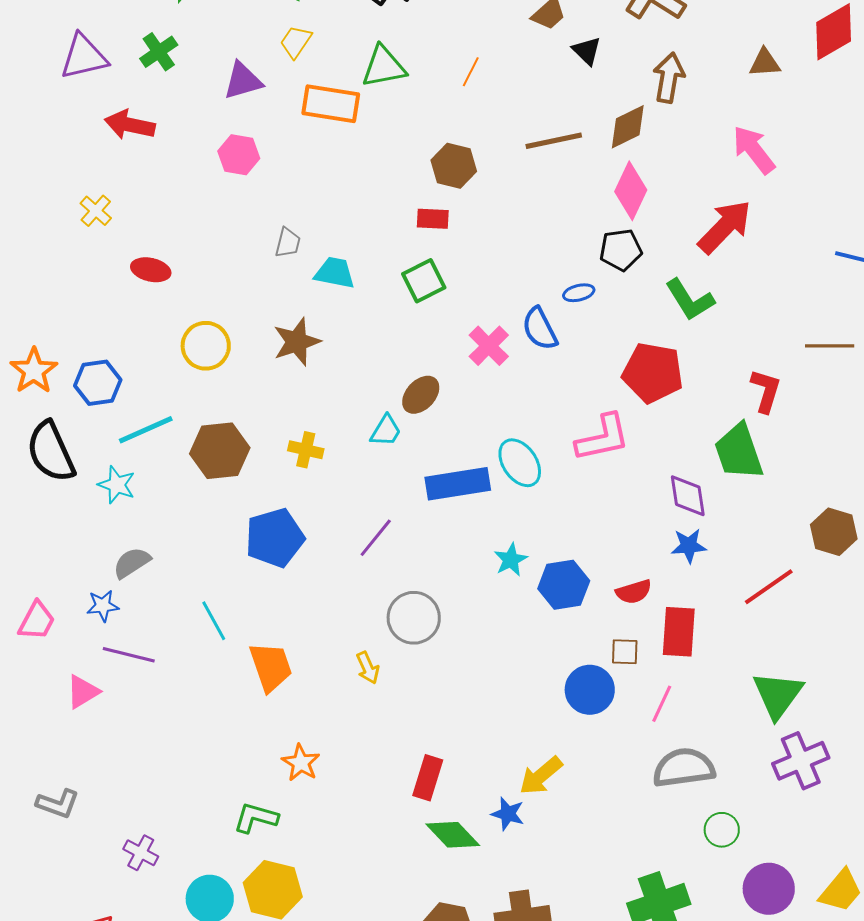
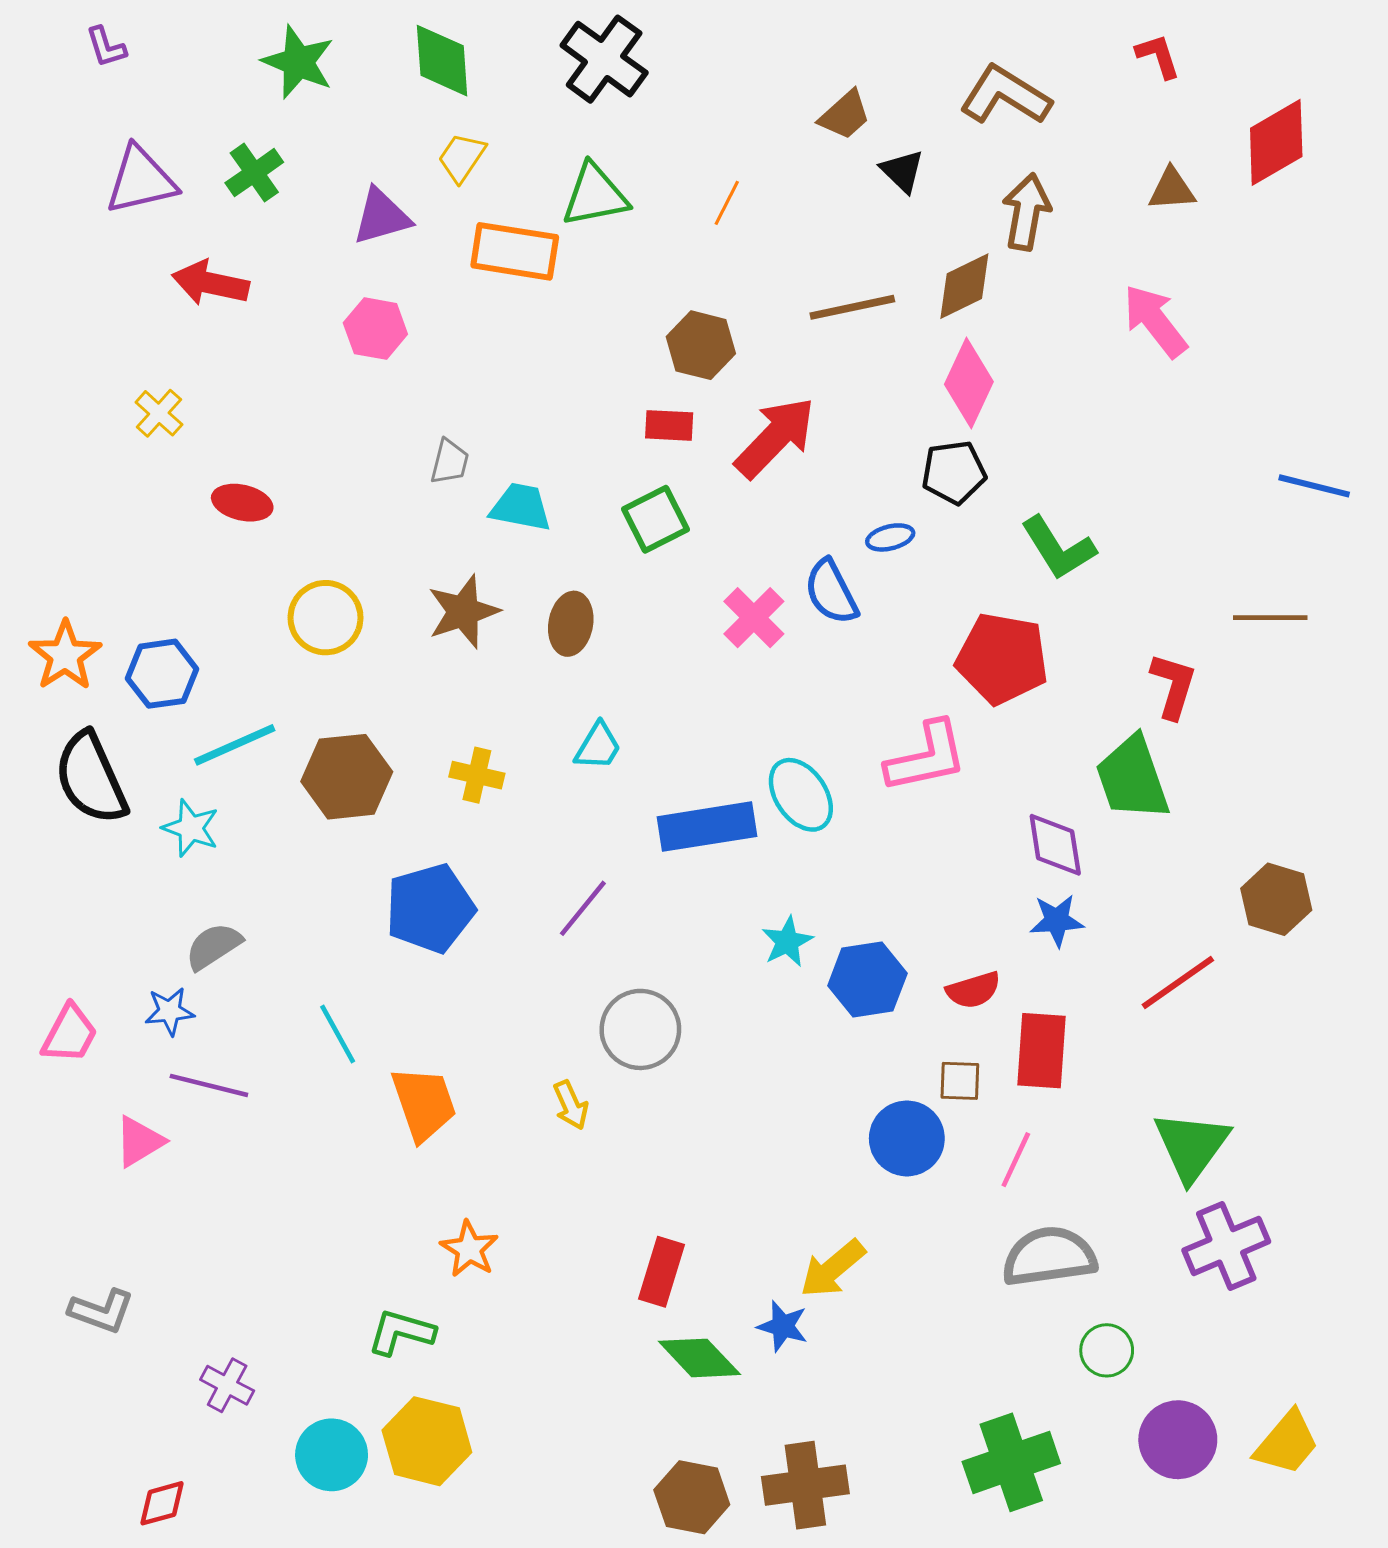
red arrow: (725, 227) -> (775, 438), moved
brown ellipse: (421, 395) -> (571, 624), moved, turned -33

